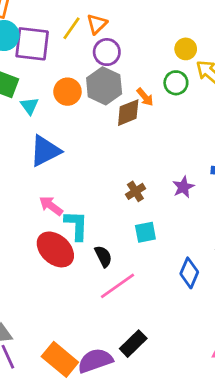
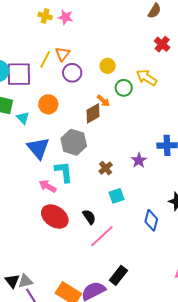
yellow circle: (186, 49) -> (108, 66), moved
gray hexagon: (104, 86) -> (74, 142), moved
blue triangle: (45, 151) -> (38, 148), turned -35
cyan L-shape: (76, 225) -> (64, 172), moved

